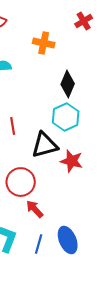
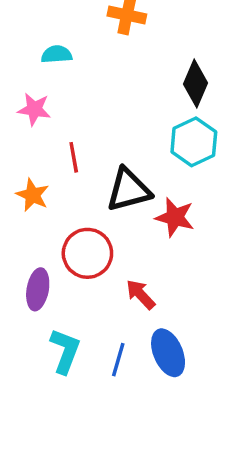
black diamond: (68, 84) -> (195, 84), moved
cyan hexagon: (66, 117) -> (194, 142), moved
red arrow: (35, 209) -> (141, 294), moved

